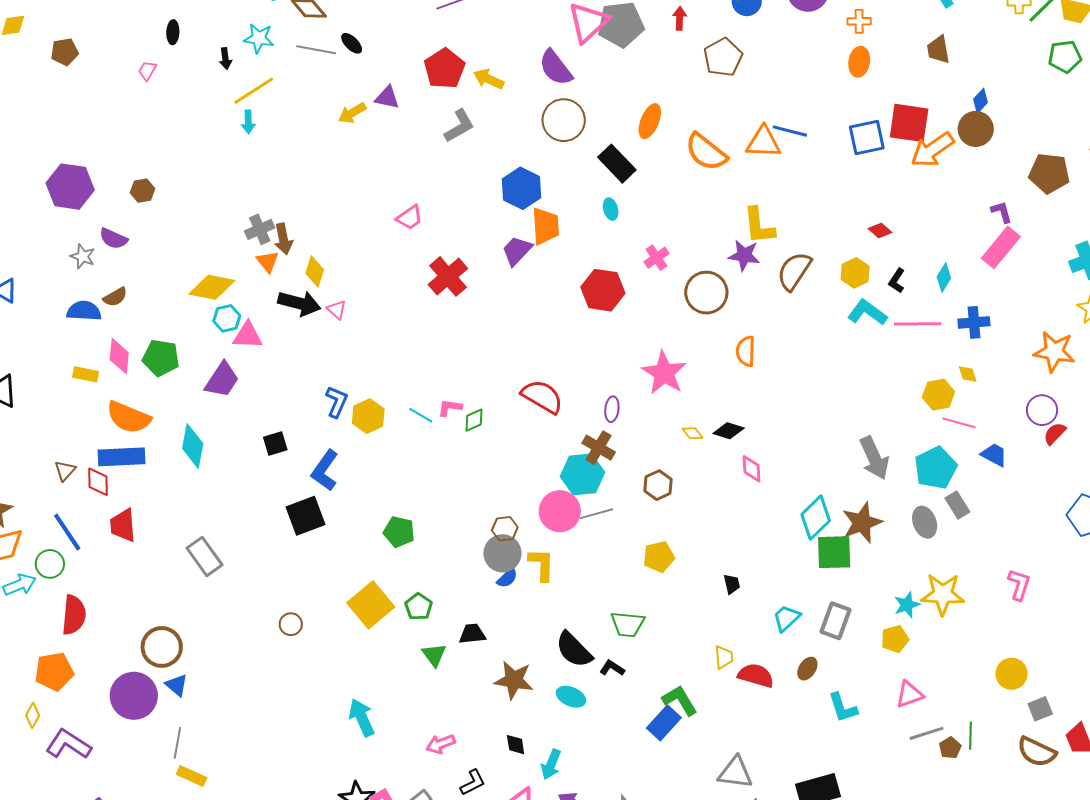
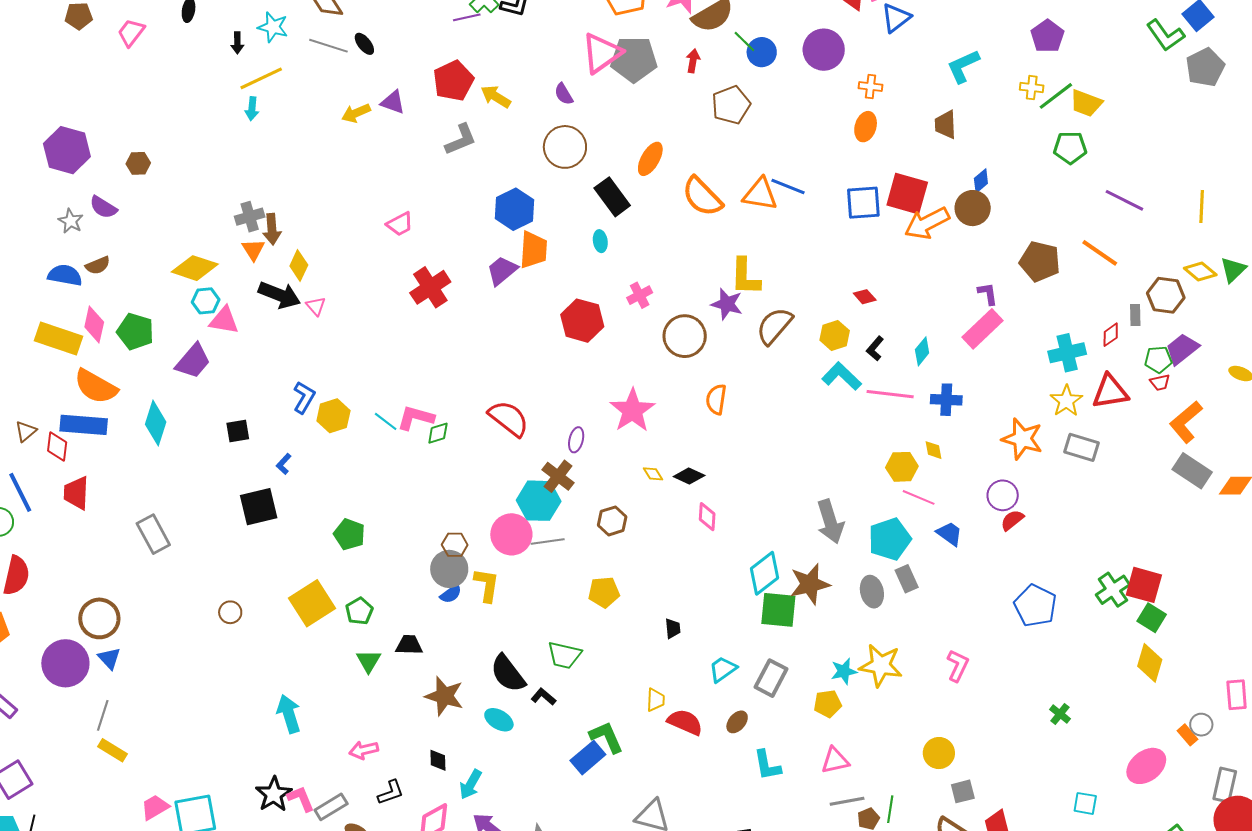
purple semicircle: (556, 68) -> (564, 94), size x0.6
pink trapezoid: (147, 71) -> (131, 33), moved, size x1.4
yellow rectangle: (86, 374) -> (58, 338), size x1.8
pink L-shape: (450, 408) -> (416, 418), size x1.5
blue L-shape: (325, 470) -> (284, 464), size x0.5

